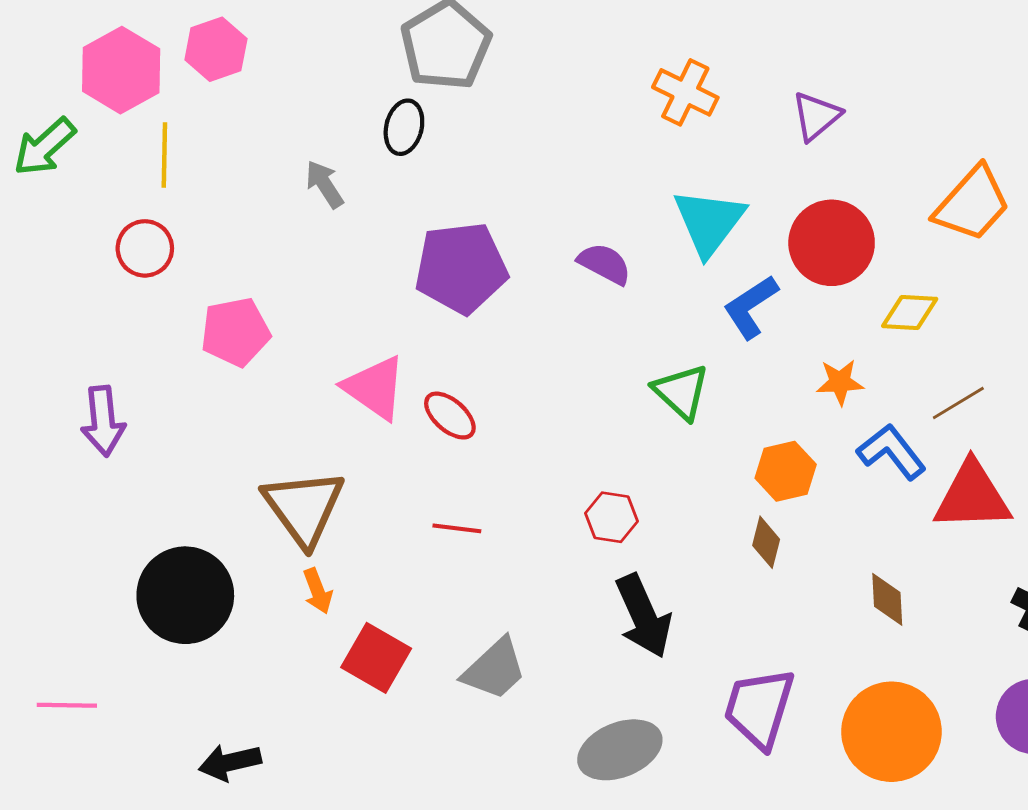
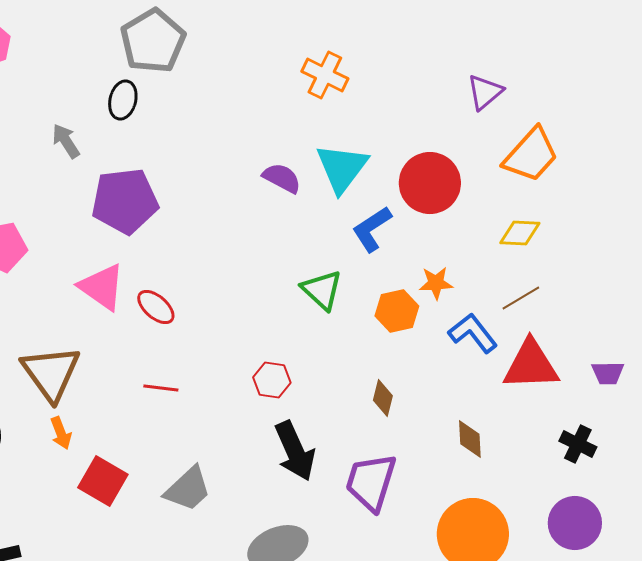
purple triangle: (816, 116) -> (485, 92), moved
purple semicircle: (605, 264) -> (282, 178), moved
purple pentagon: (461, 268) -> (125, 201), moved
yellow diamond: (910, 312) -> (520, 233), moved
orange hexagon: (786, 471) -> (397, 311), moved
purple trapezoid: (759, 708) -> (371, 482), moved

